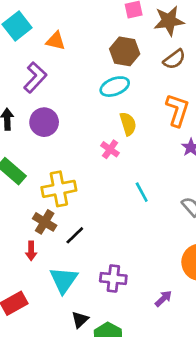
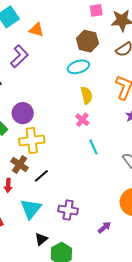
purple circle: (44, 122) -> (23, 113), moved
pink cross: (110, 149) -> (82, 120), moved

